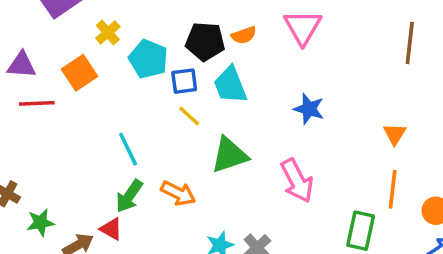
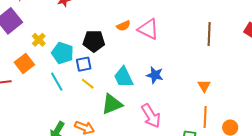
pink triangle: (303, 27) -> (148, 29), turned -30
orange semicircle: (244, 35) -> (123, 26), moved
cyan trapezoid: (230, 85) -> (124, 77), moved
cyan line: (128, 149) -> (57, 82), moved

